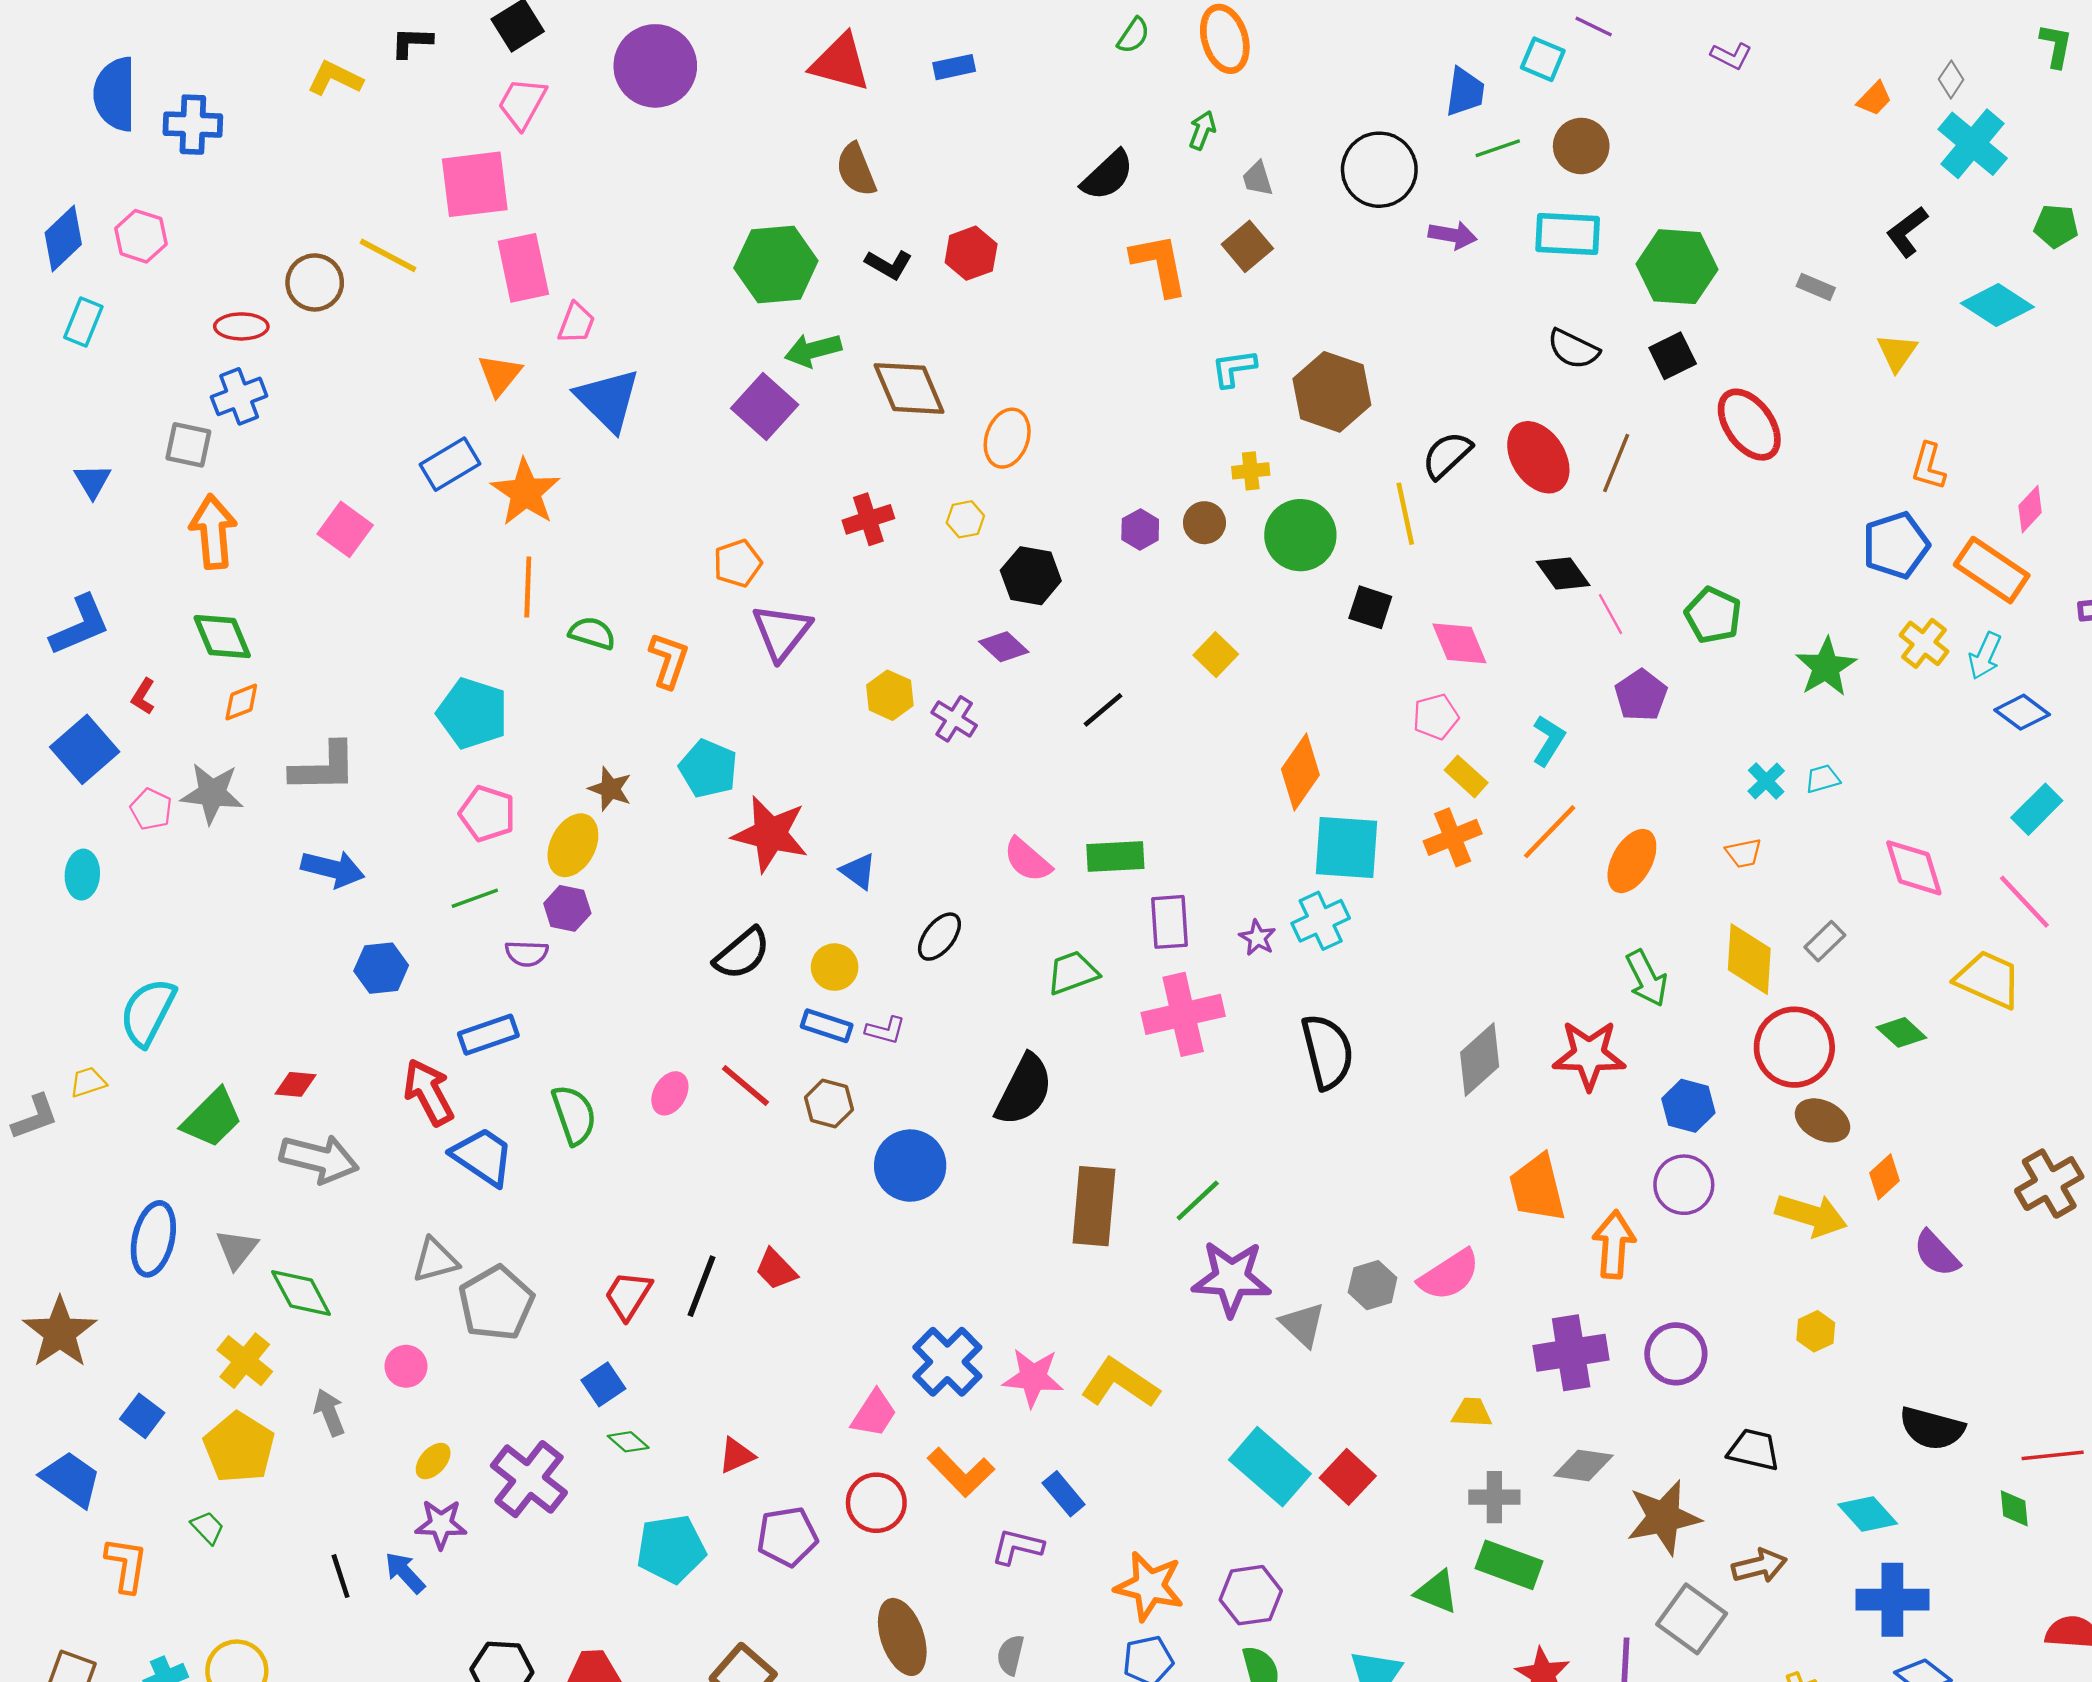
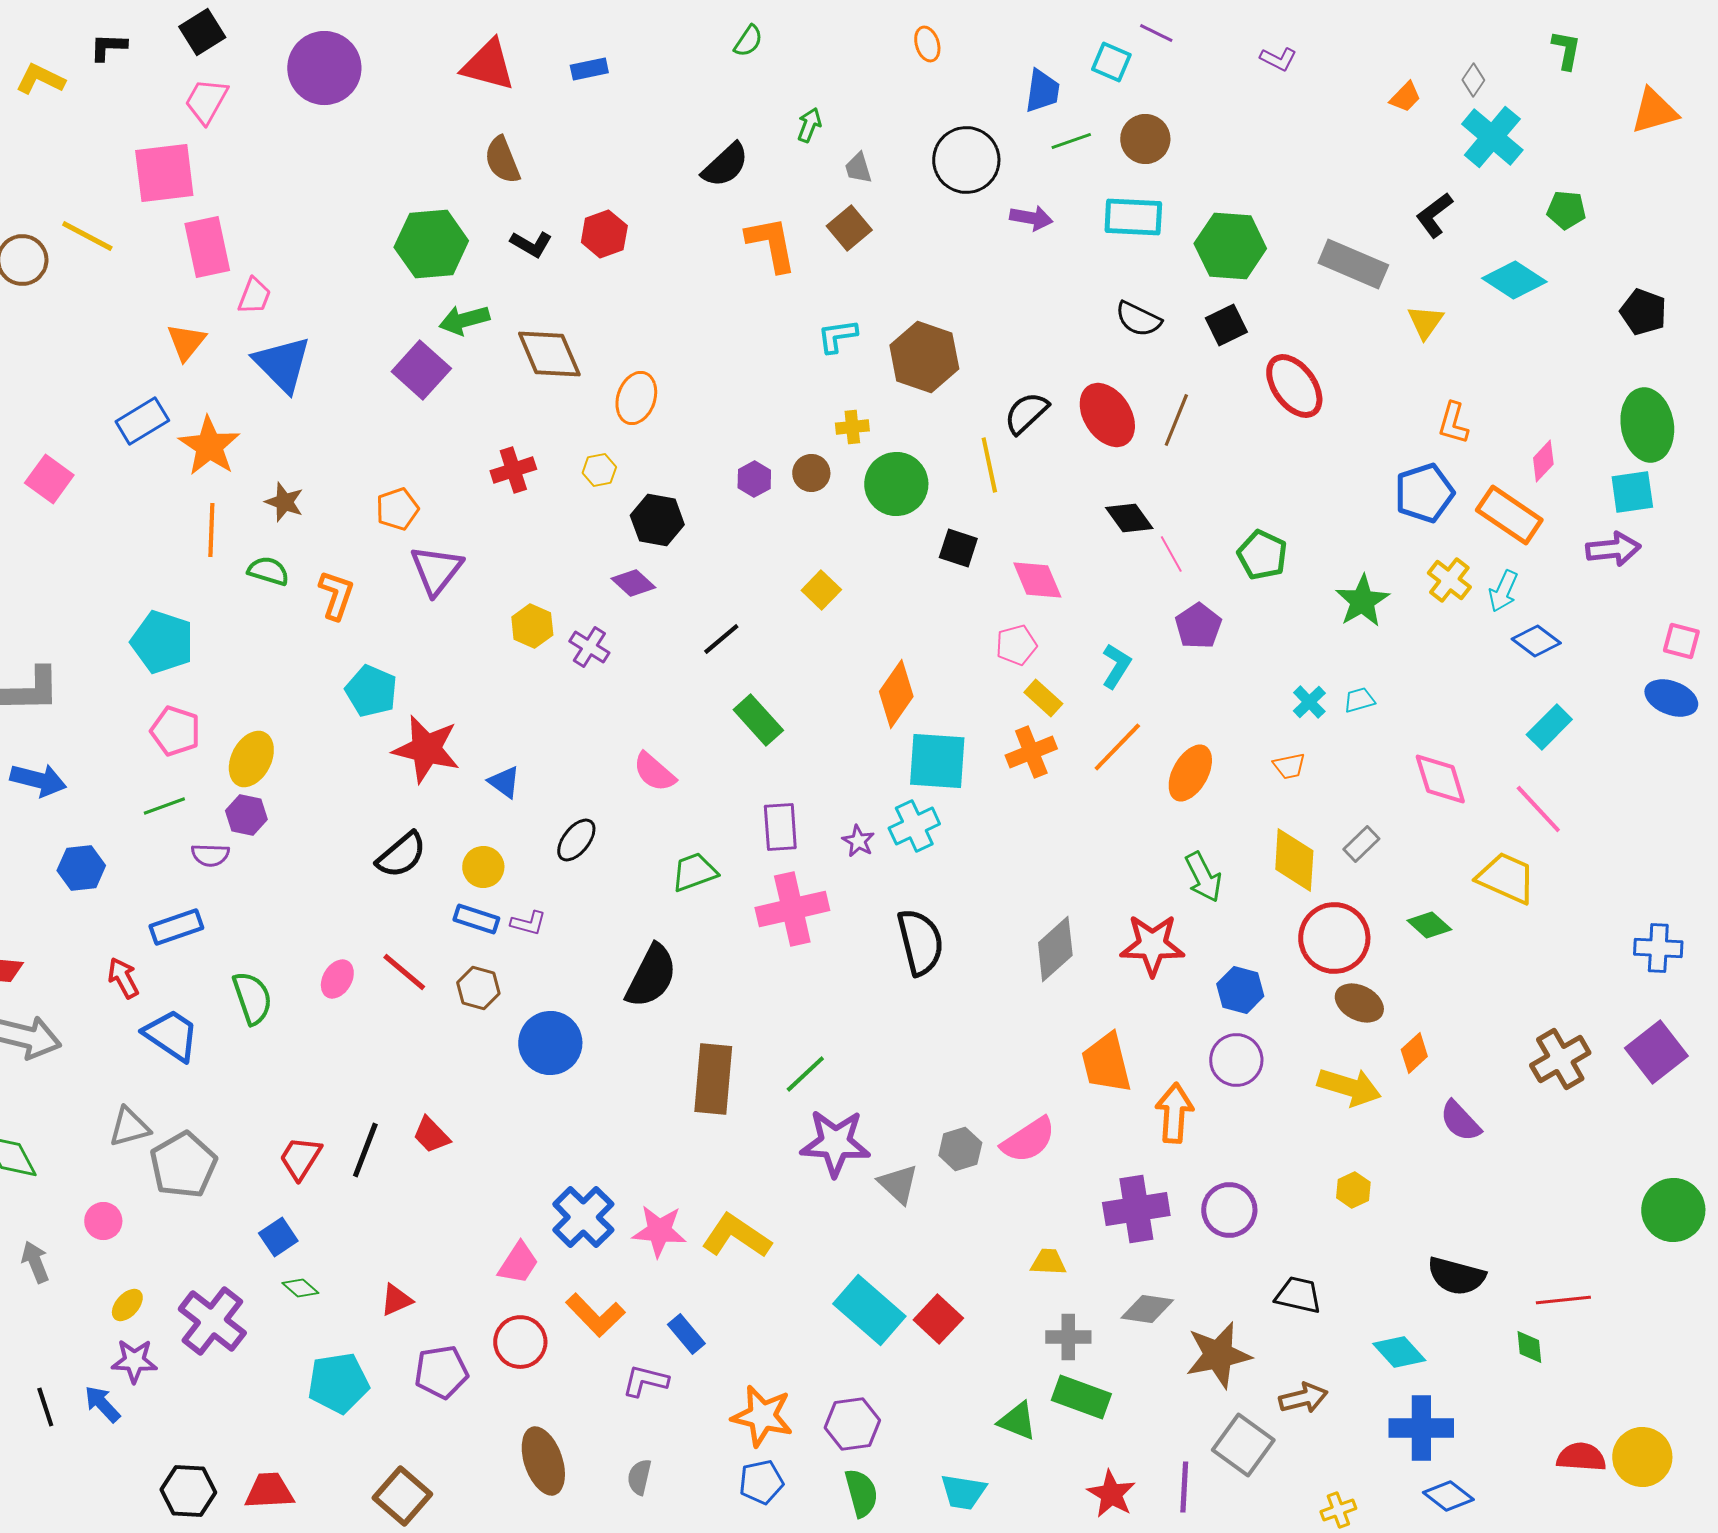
orange ellipse: (1225, 39) -> (927, 44), moved, size x0.6
gray rectangle: (1816, 287) -> (1353, 264), size x2.0
brown star: (610, 789) -> (284, 502), moved
green rectangle: (1115, 857) -> (758, 720), moved, turned 51
red arrow: (429, 1092) -> (123, 978), size x0.7

